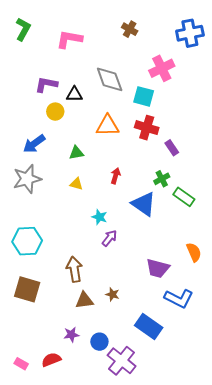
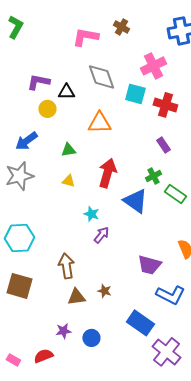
pink L-shape: (69, 39) -> (85, 37), moved
red cross: (147, 128) -> (165, 105), moved
red arrow: (116, 176) -> (107, 173), size x1.8
purple cross: (122, 361) -> (166, 352), moved

